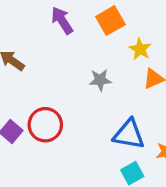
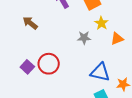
yellow star: (140, 49) -> (101, 23), moved

